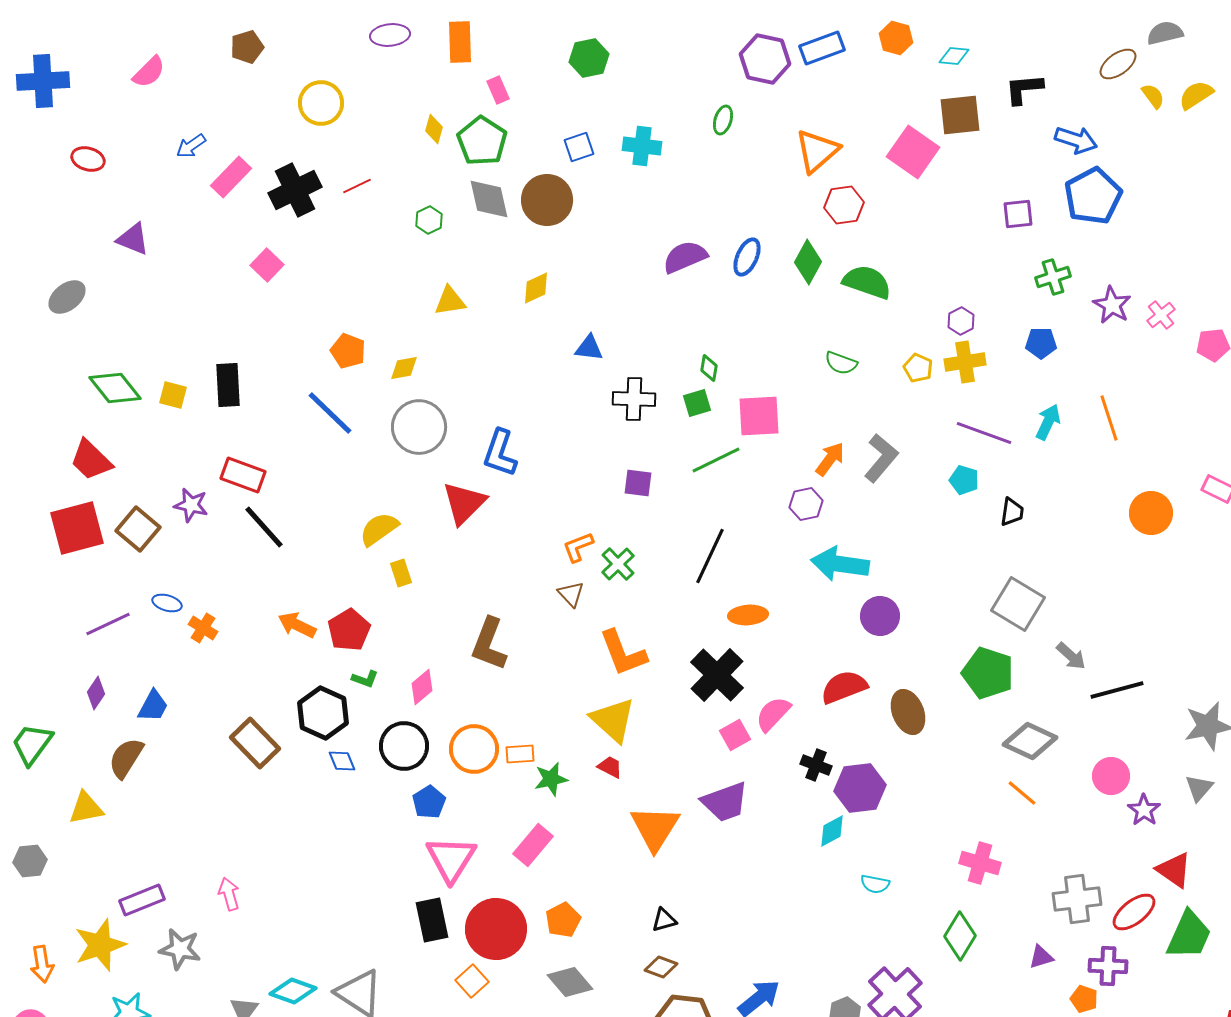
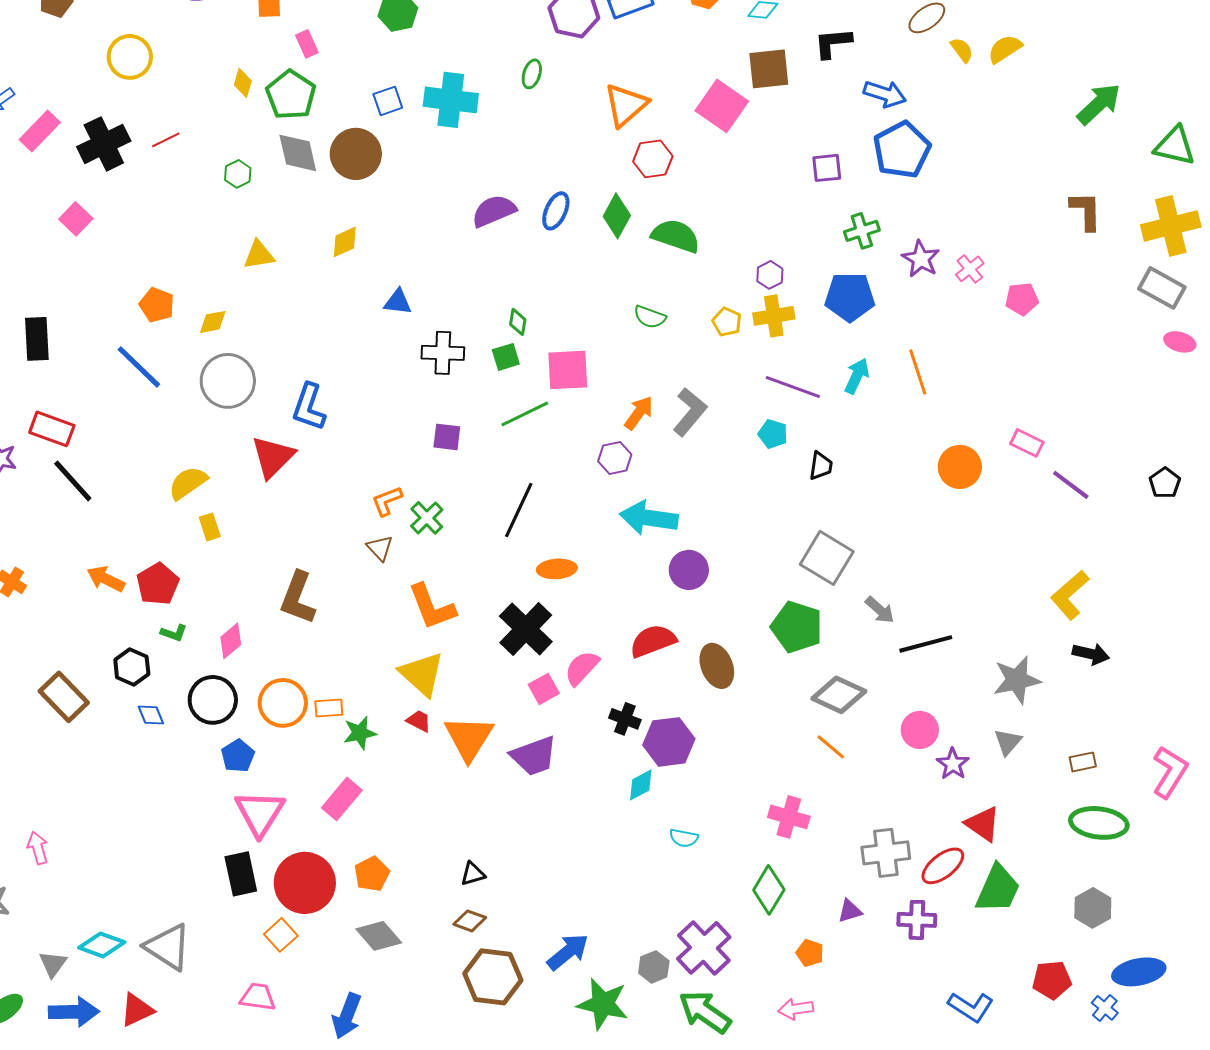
cyan cross: (642, 146) -> (451, 100), size x1.4
blue pentagon: (1041, 343) -> (850, 297), size x1.6
black hexagon: (323, 713) -> (132, 667), size x0.7
orange triangle: (655, 828) -> (469, 738), moved
orange pentagon: (1084, 999) -> (810, 953), moved

